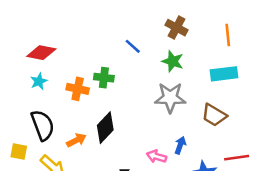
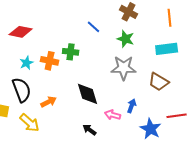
cyan star: (39, 81) -> (27, 63), moved
black diamond: (105, 128) -> (88, 94), moved, turned -60

